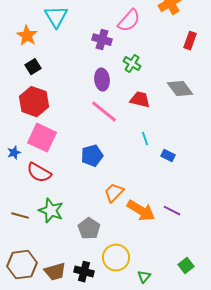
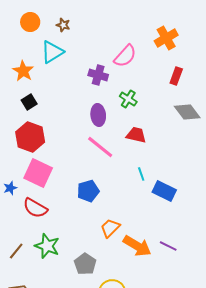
cyan triangle: (56, 17) -> (52, 52), turned 30
red rectangle: (190, 41) -> (176, 76), moved
gray diamond: (180, 89) -> (187, 112), moved
blue rectangle: (168, 156) -> (164, 191), size x1.6
brown line: (20, 216) -> (16, 251), turned -66

